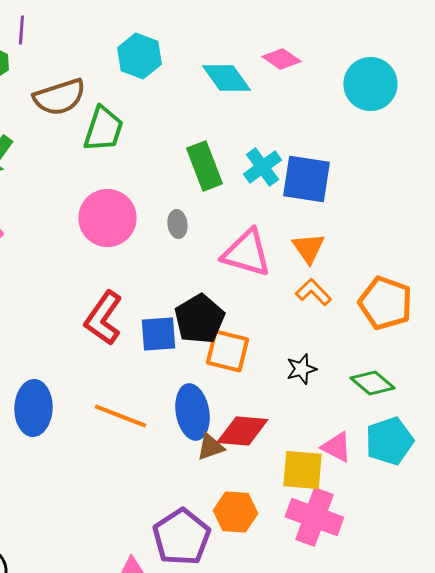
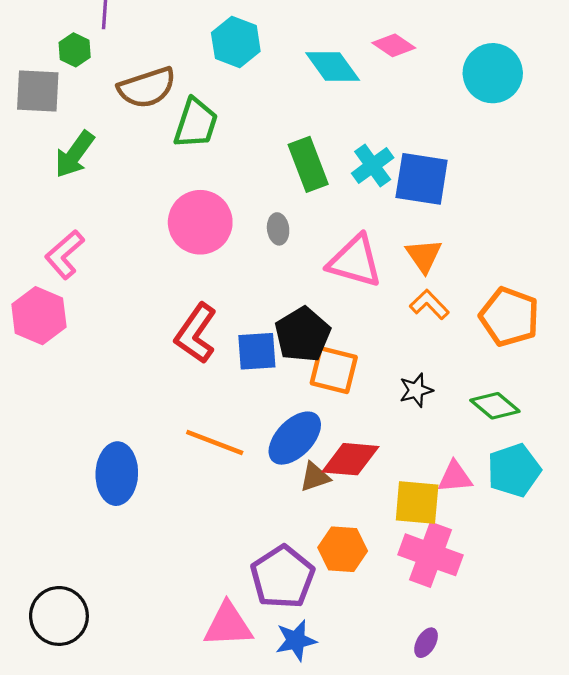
blue ellipse: (33, 408) -> (117, 474), moved
blue ellipse: (192, 412) -> (295, 438), turned 54
pink triangle: (336, 447) -> (455, 477), turned -32

